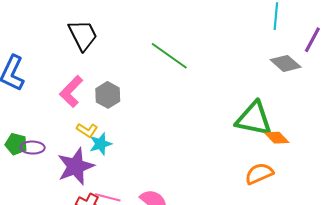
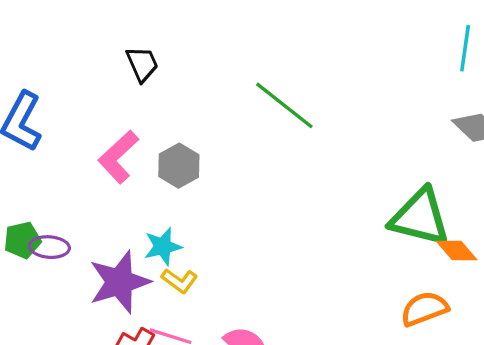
black trapezoid: (83, 35) -> (142, 64), size x0.7
yellow L-shape: (87, 130) -> (179, 281), moved
green pentagon: (16, 144) -> (22, 240), turned -30

